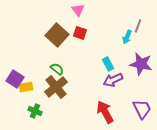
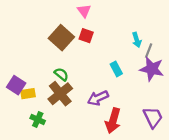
gray line: (138, 26) -> (149, 51), moved
cyan arrow: (127, 37) -> (137, 40), turned -40
purple arrow: (113, 80) -> (98, 98), moved
red arrow: (105, 112) -> (113, 121), turned -135

